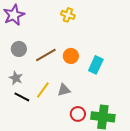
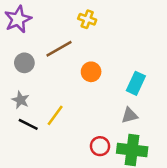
brown line: (46, 55) -> (59, 49), moved
cyan rectangle: (96, 65) -> (136, 83), moved
gray triangle: (64, 90) -> (129, 115), moved

